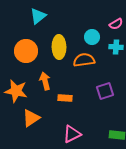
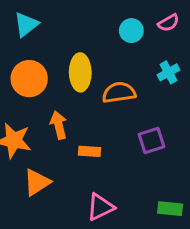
cyan triangle: (38, 16) -> (26, 24), moved
pink semicircle: (116, 24) -> (169, 23), moved
cyan circle: (92, 37) -> (131, 31), moved
cyan cross: (116, 47) -> (169, 72), turned -32

